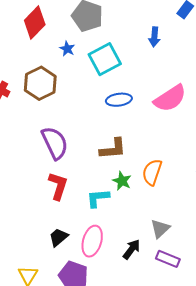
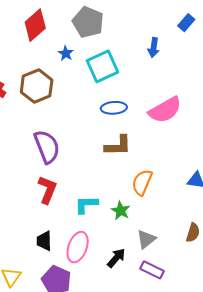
brown L-shape: (113, 149) -> (118, 146), moved
green star: (122, 181) -> (121, 211), moved
black trapezoid: (58, 237) -> (44, 241), turned -55

